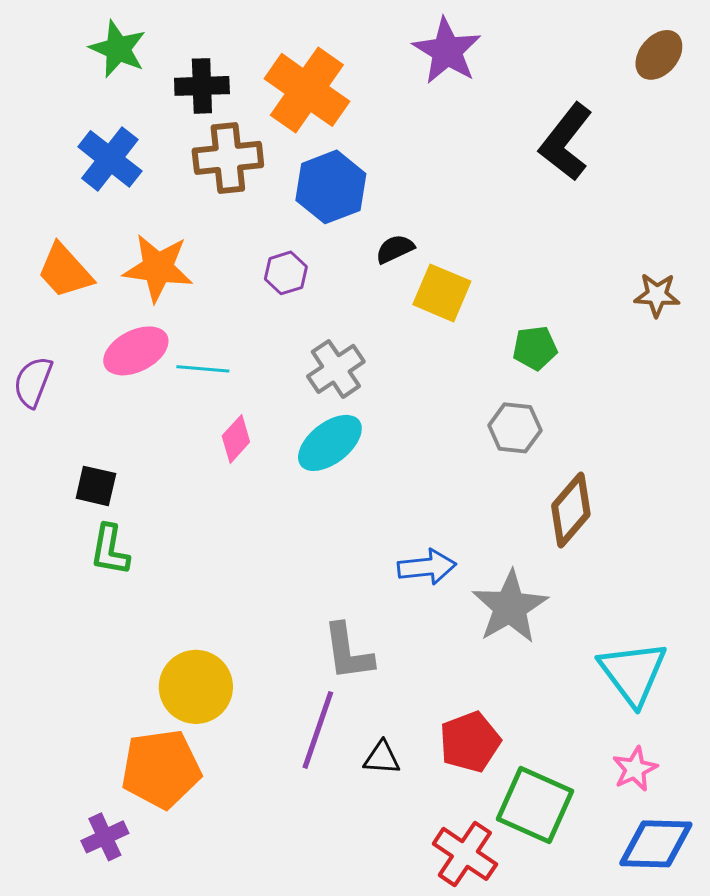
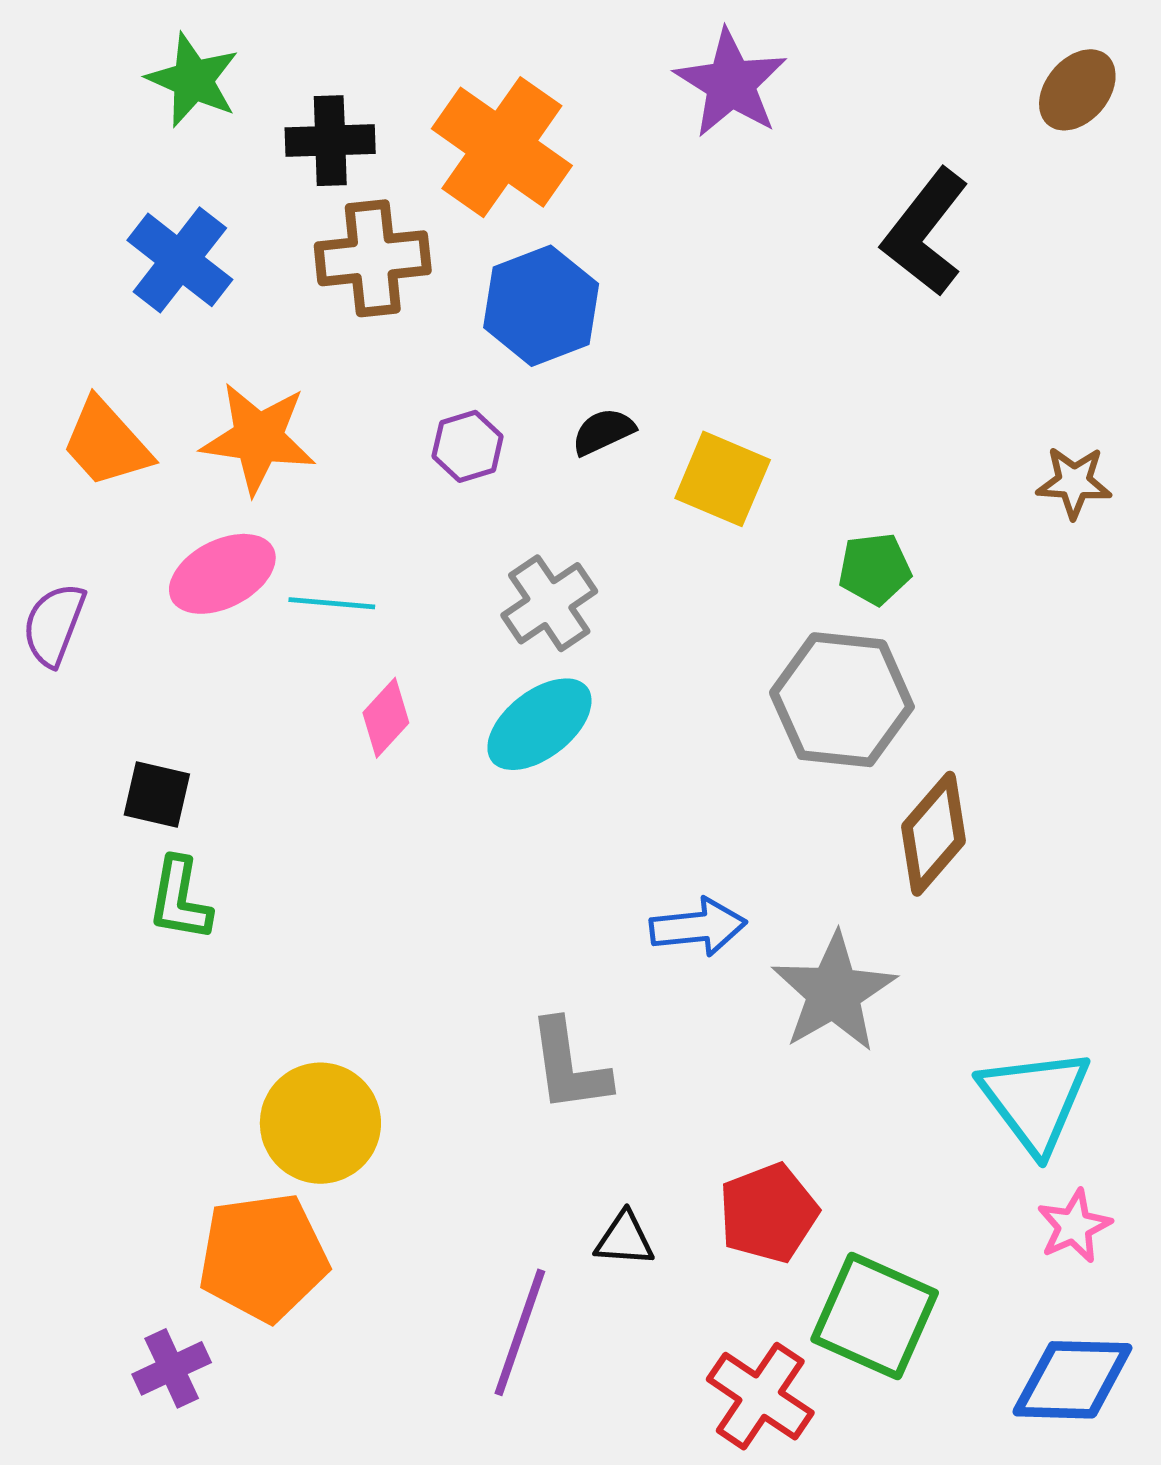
black semicircle: (395, 249) -> (603, 432), moved
gray hexagon: (515, 428) -> (842, 700), size x1.6
purple line: (318, 730) -> (520, 1332), moved
pink star: (635, 769) -> (1074, 1226), moved

